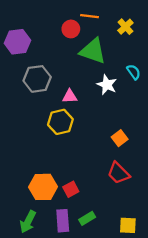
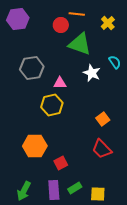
purple hexagon: (17, 42) -> (18, 19), moved
orange hexagon: (43, 187) -> (35, 146), moved
yellow square: (128, 225) -> (98, 194), moved

